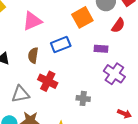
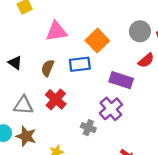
orange square: (82, 17) -> (97, 41), moved, turned -30
purple rectangle: (101, 49) -> (121, 80), size x1.5
purple cross: (114, 74) -> (111, 109), moved

